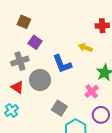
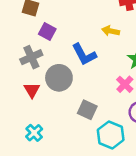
red triangle: (17, 87) -> (32, 90), turned 32
cyan cross: (12, 111) -> (34, 133), moved

